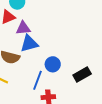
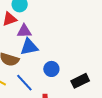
blue line: (38, 80) -> (24, 83), moved, turned -66

